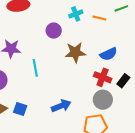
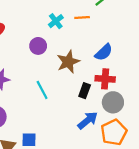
cyan line: (35, 68) -> (42, 90), moved
black rectangle: (123, 81) -> (85, 91), moved
blue arrow: (61, 106) -> (88, 120), moved

